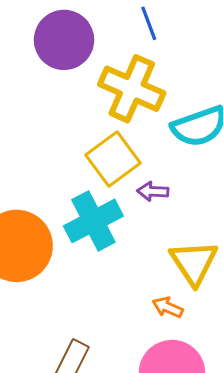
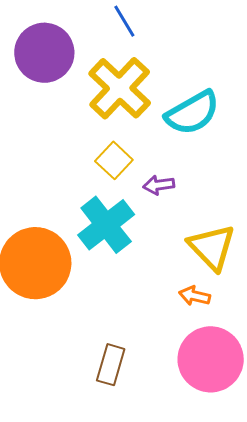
yellow cross: (132, 89) -> (120, 88), turned 30
yellow square: (113, 159) -> (114, 160), size x0.7

